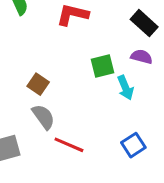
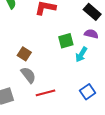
cyan arrow: (125, 88) -> (81, 54), turned 56
red line: (69, 145) -> (45, 93), turned -36

